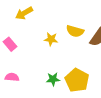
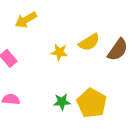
yellow semicircle: (75, 31) -> (89, 42), turned -48

